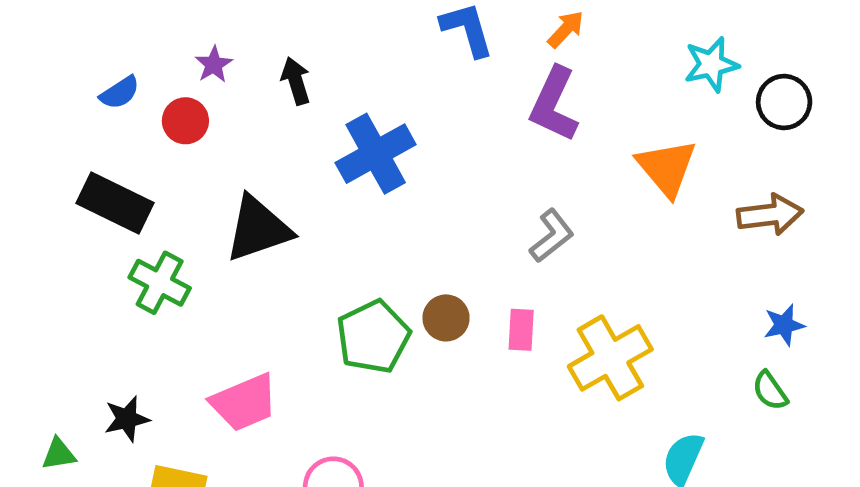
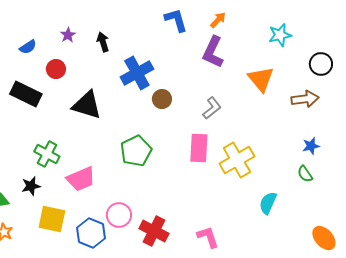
black circle: (784, 102) -> (321, 64), moved
red circle: (185, 121) -> (56, 69), moved
black triangle: (258, 229) -> (87, 105), turned 36
green cross: (160, 283) -> (47, 154), moved
brown circle: (446, 318) -> (162, 99), moved
pink rectangle: (521, 330) -> (199, 148), size x1.6

